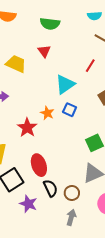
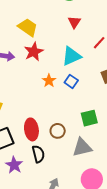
red triangle: (44, 51) -> (74, 22), moved
red star: (27, 128) -> (34, 52), moved
brown circle: (72, 193) -> (58, 131), moved

